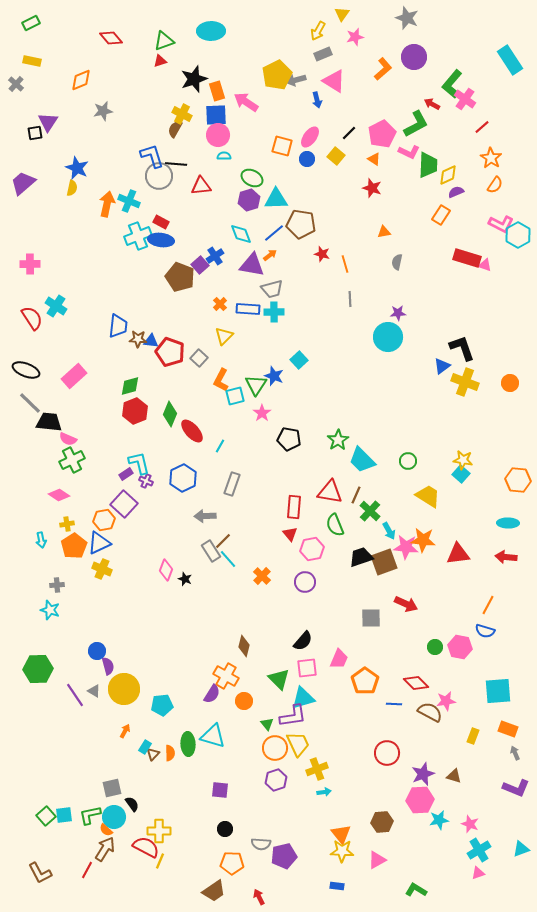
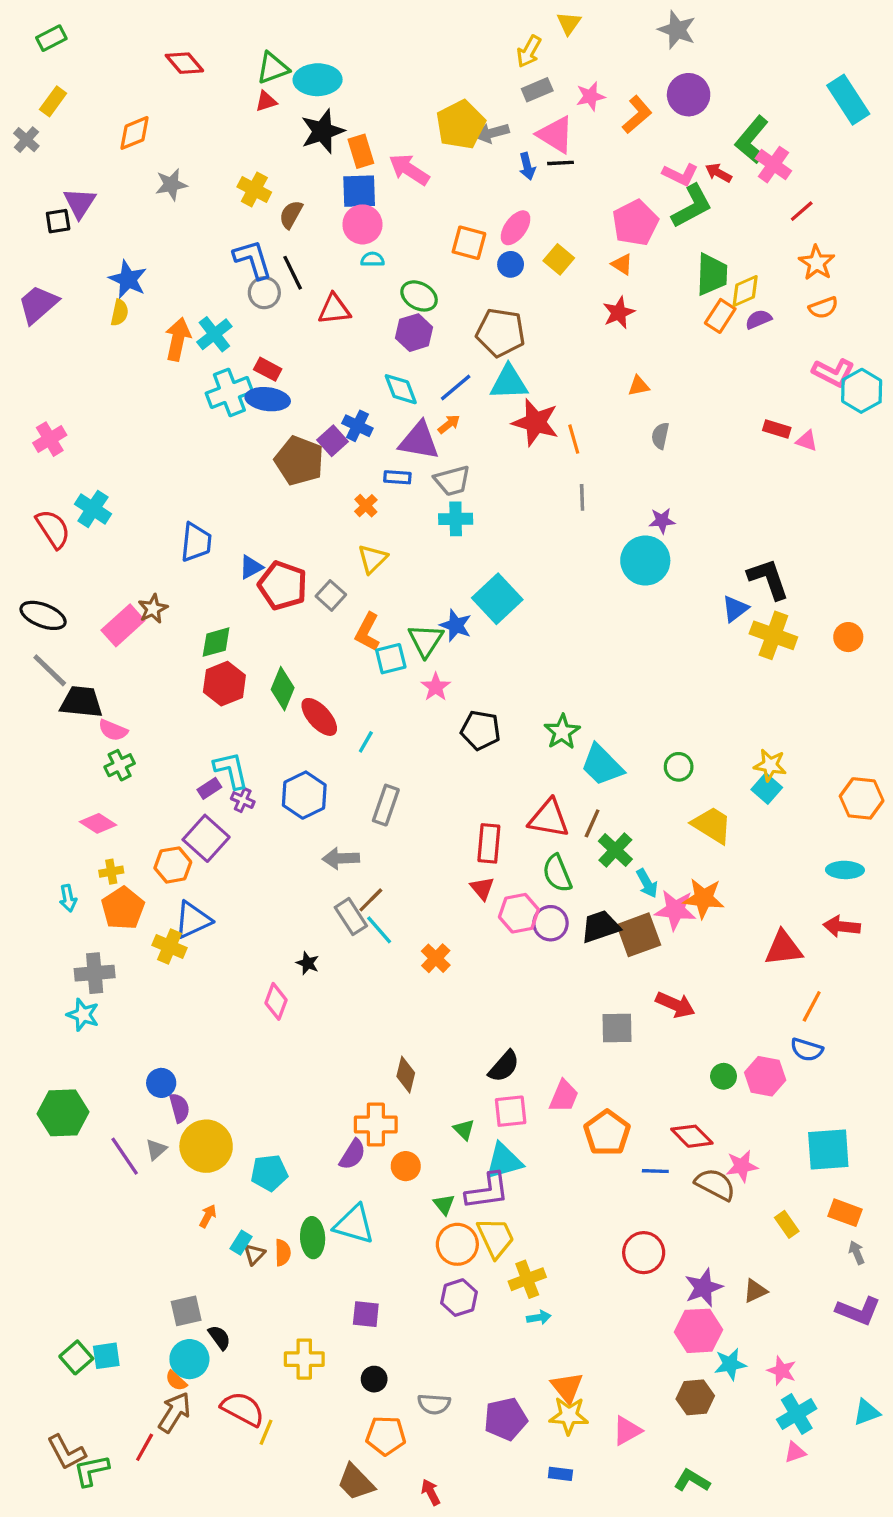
cyan ellipse: (211, 31) -> (318, 80), moved
pink star: (355, 37) -> (590, 96), moved
yellow rectangle: (32, 61) -> (53, 101), turned -66
yellow cross: (182, 114) -> (254, 190), moved
black line: (349, 133) -> (560, 163), moved, turned 42
pink L-shape: (409, 152) -> (680, 175), moved
black line: (176, 164) -> (293, 273), turned 60
gray circle: (159, 176) -> (264, 293), size x0.7
orange semicircle: (495, 185) -> (823, 308), turned 36
red star: (372, 188) -> (619, 313), turned 30
cyan triangle: (276, 199) -> (509, 383), moved
cyan cross: (129, 201) -> (214, 334), turned 30
orange rectangle: (441, 215) -> (720, 316), moved
brown pentagon: (301, 224) -> (501, 333), moved
red star: (322, 254) -> (536, 422), size x1.8
blue cross: (215, 256) -> (357, 426), turned -30
red rectangle: (467, 258) -> (777, 429), size x0.6
pink cross: (30, 264) -> (50, 439), turned -30
blue rectangle: (248, 309) -> (397, 477), moved, size x0.7
brown star: (138, 339) -> (153, 609), moved, turned -30
blue triangle: (151, 341) -> (251, 567), turned -35
cyan square: (299, 360) -> (497, 599), size x1.6
green cross: (72, 460) -> (120, 765), size x0.7
blue triangle: (99, 543) -> (193, 920), moved
red triangle: (458, 554) -> (783, 948), moved
pink diamond: (166, 570) -> (276, 1001), moved
purple circle: (305, 582) -> (550, 923), moved
gray cross: (57, 585) -> (95, 973), size x1.6
orange cross: (226, 676) -> (376, 1125), turned -30
green triangle: (279, 679) -> (464, 1130), size x0.6
gray triangle: (94, 691) -> (156, 1149), turned 48
yellow rectangle: (473, 736) -> (787, 1224), turned -56
brown triangle: (454, 776) -> (755, 1291), turned -42
green L-shape: (90, 815) -> (91, 1471), moved
brown hexagon: (382, 822) -> (695, 1397), moved
yellow cross: (159, 831) -> (304, 1359), moved
purple pentagon: (284, 856) -> (506, 1419), moved
brown trapezoid: (214, 891) -> (356, 1482), turned 80

